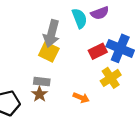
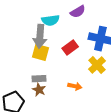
cyan semicircle: (80, 18) -> (50, 20), moved, turned 114
red rectangle: (98, 51) -> (70, 47), moved

